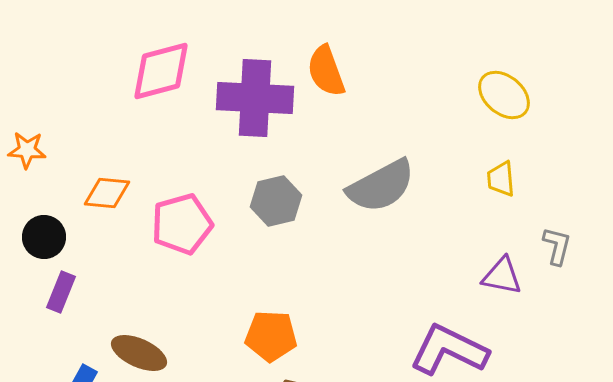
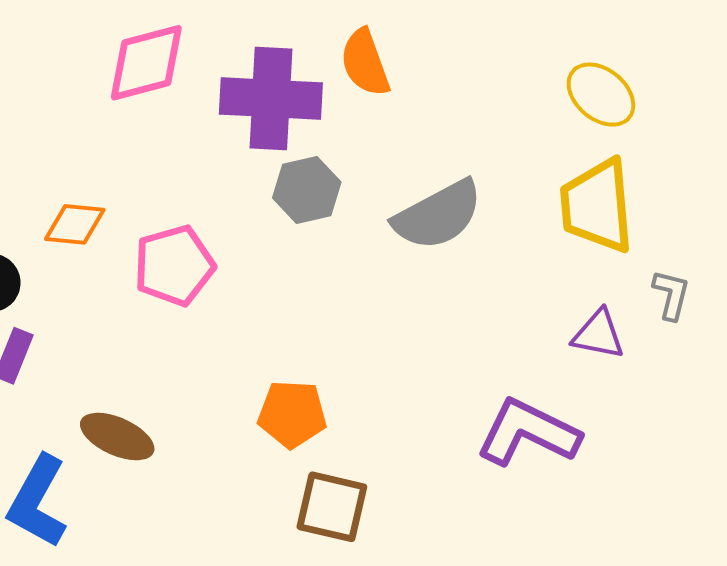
yellow trapezoid: (501, 179) -> (597, 206), size x2.0
gray hexagon: (276, 201) -> (307, 190), moved

